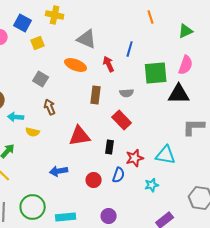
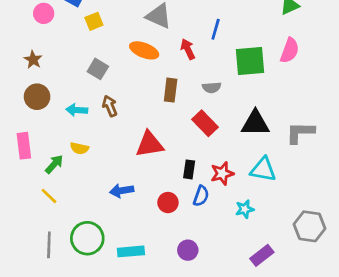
black triangle: (179, 94) -> (255, 123), moved
cyan arrow: (16, 117) -> (77, 110), moved
yellow semicircle: (33, 132) -> (79, 148), moved
black rectangle: (110, 147) -> (189, 169), moved

